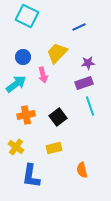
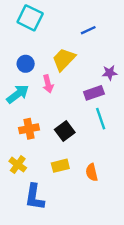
purple star: (88, 63) -> (110, 73), moved
orange semicircle: (82, 170) -> (92, 172), moved

